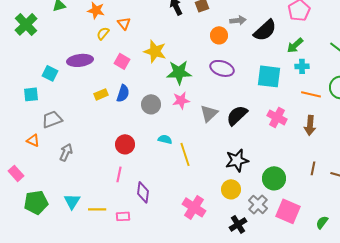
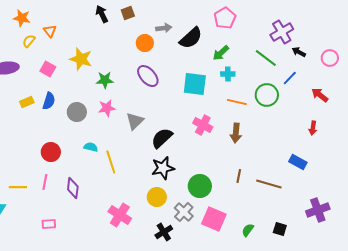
purple ellipse: (222, 68) -> (148, 76), turned 30
green star: (179, 72) -> (105, 80), size x0.7
black semicircle: (237, 115) -> (162, 138), moved
purple diamond: (143, 192) -> (73, 188), moved
yellow line: (97, 209) -> (18, 187), moved

